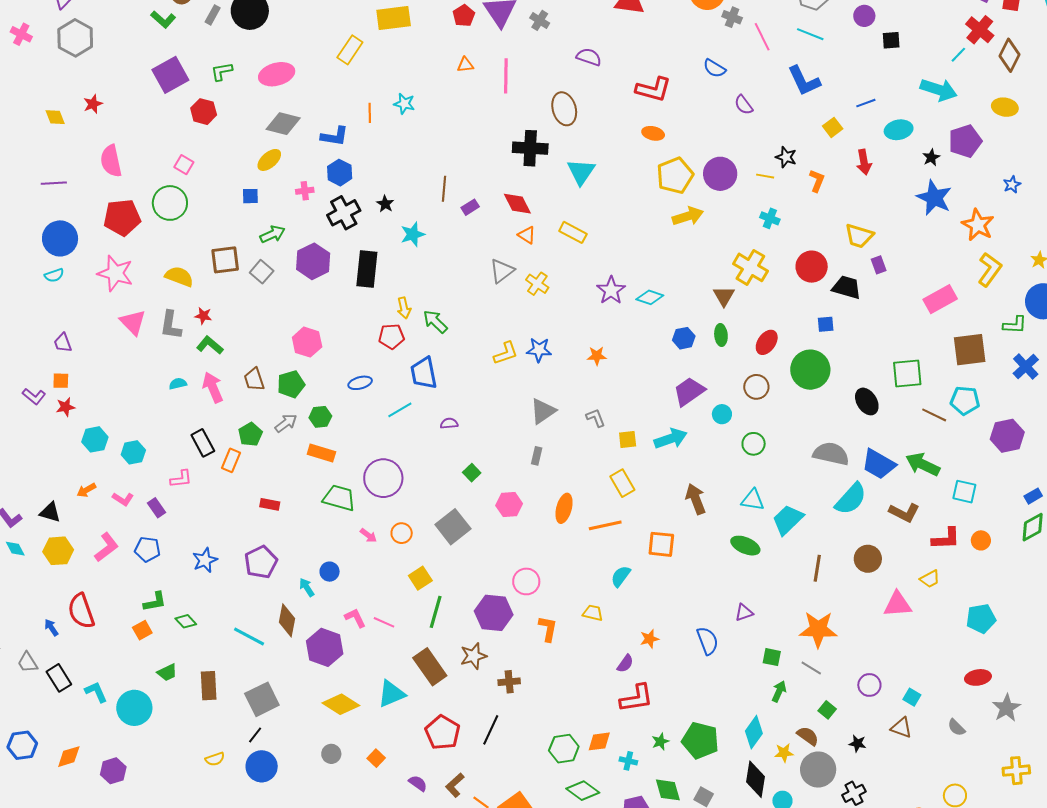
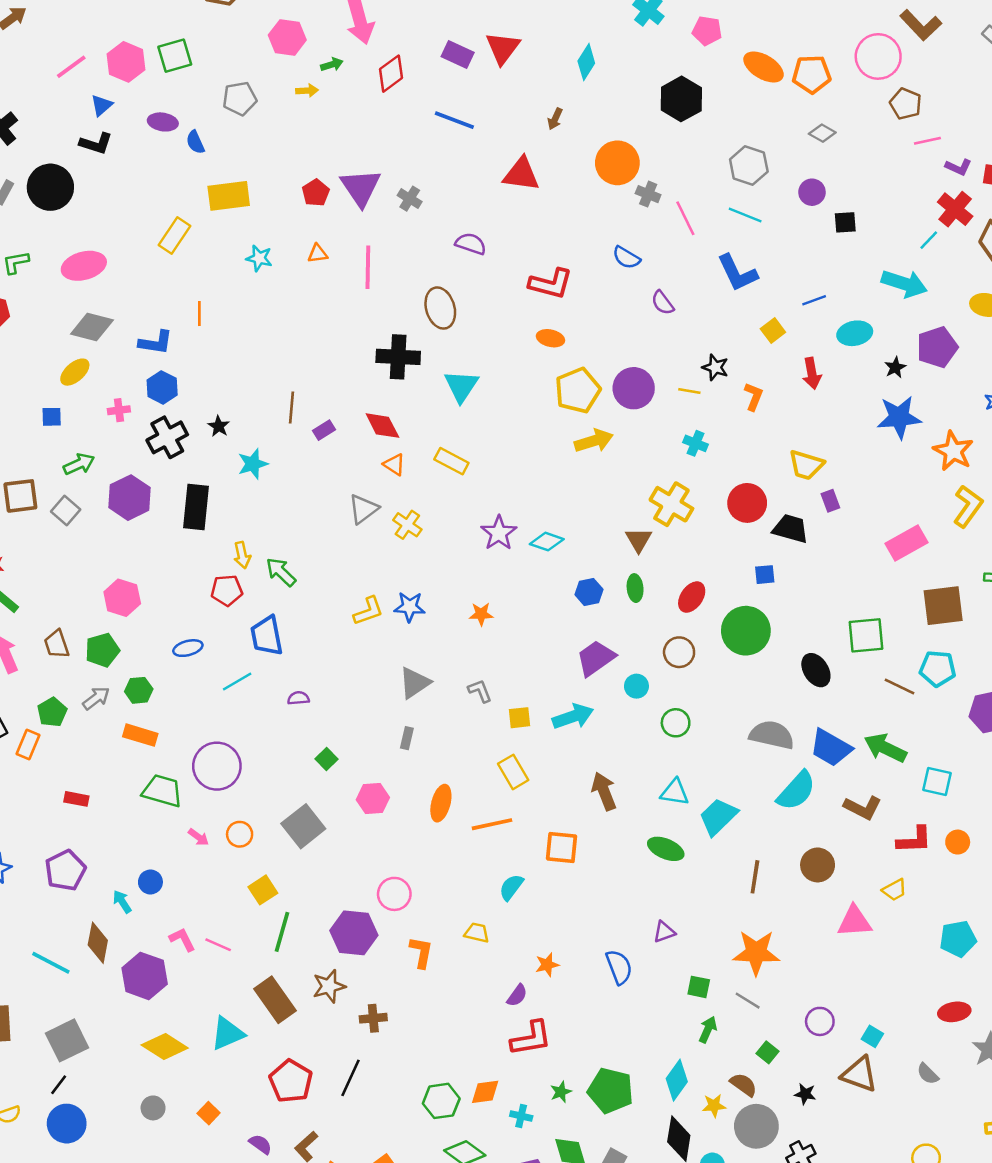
cyan star: (404, 104) -> (259, 258), moved
blue star: (934, 198) -> (899, 417), turned -30
brown triangle: (901, 728) -> (859, 1074), size x1.4

